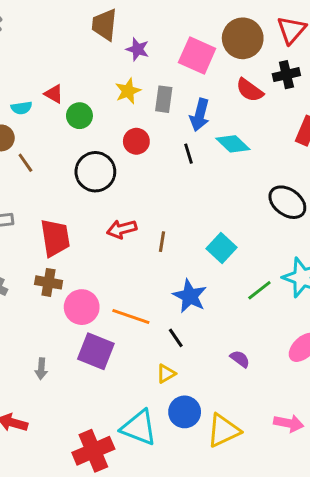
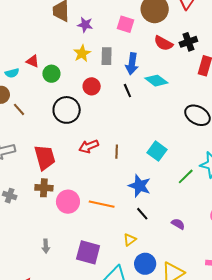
pink square: (197, 56) -> (125, 24), size x0.7
black cross: (286, 75) -> (188, 42), moved
black line: (176, 338) -> (142, 214), moved
purple square: (96, 351) -> (88, 252), moved

